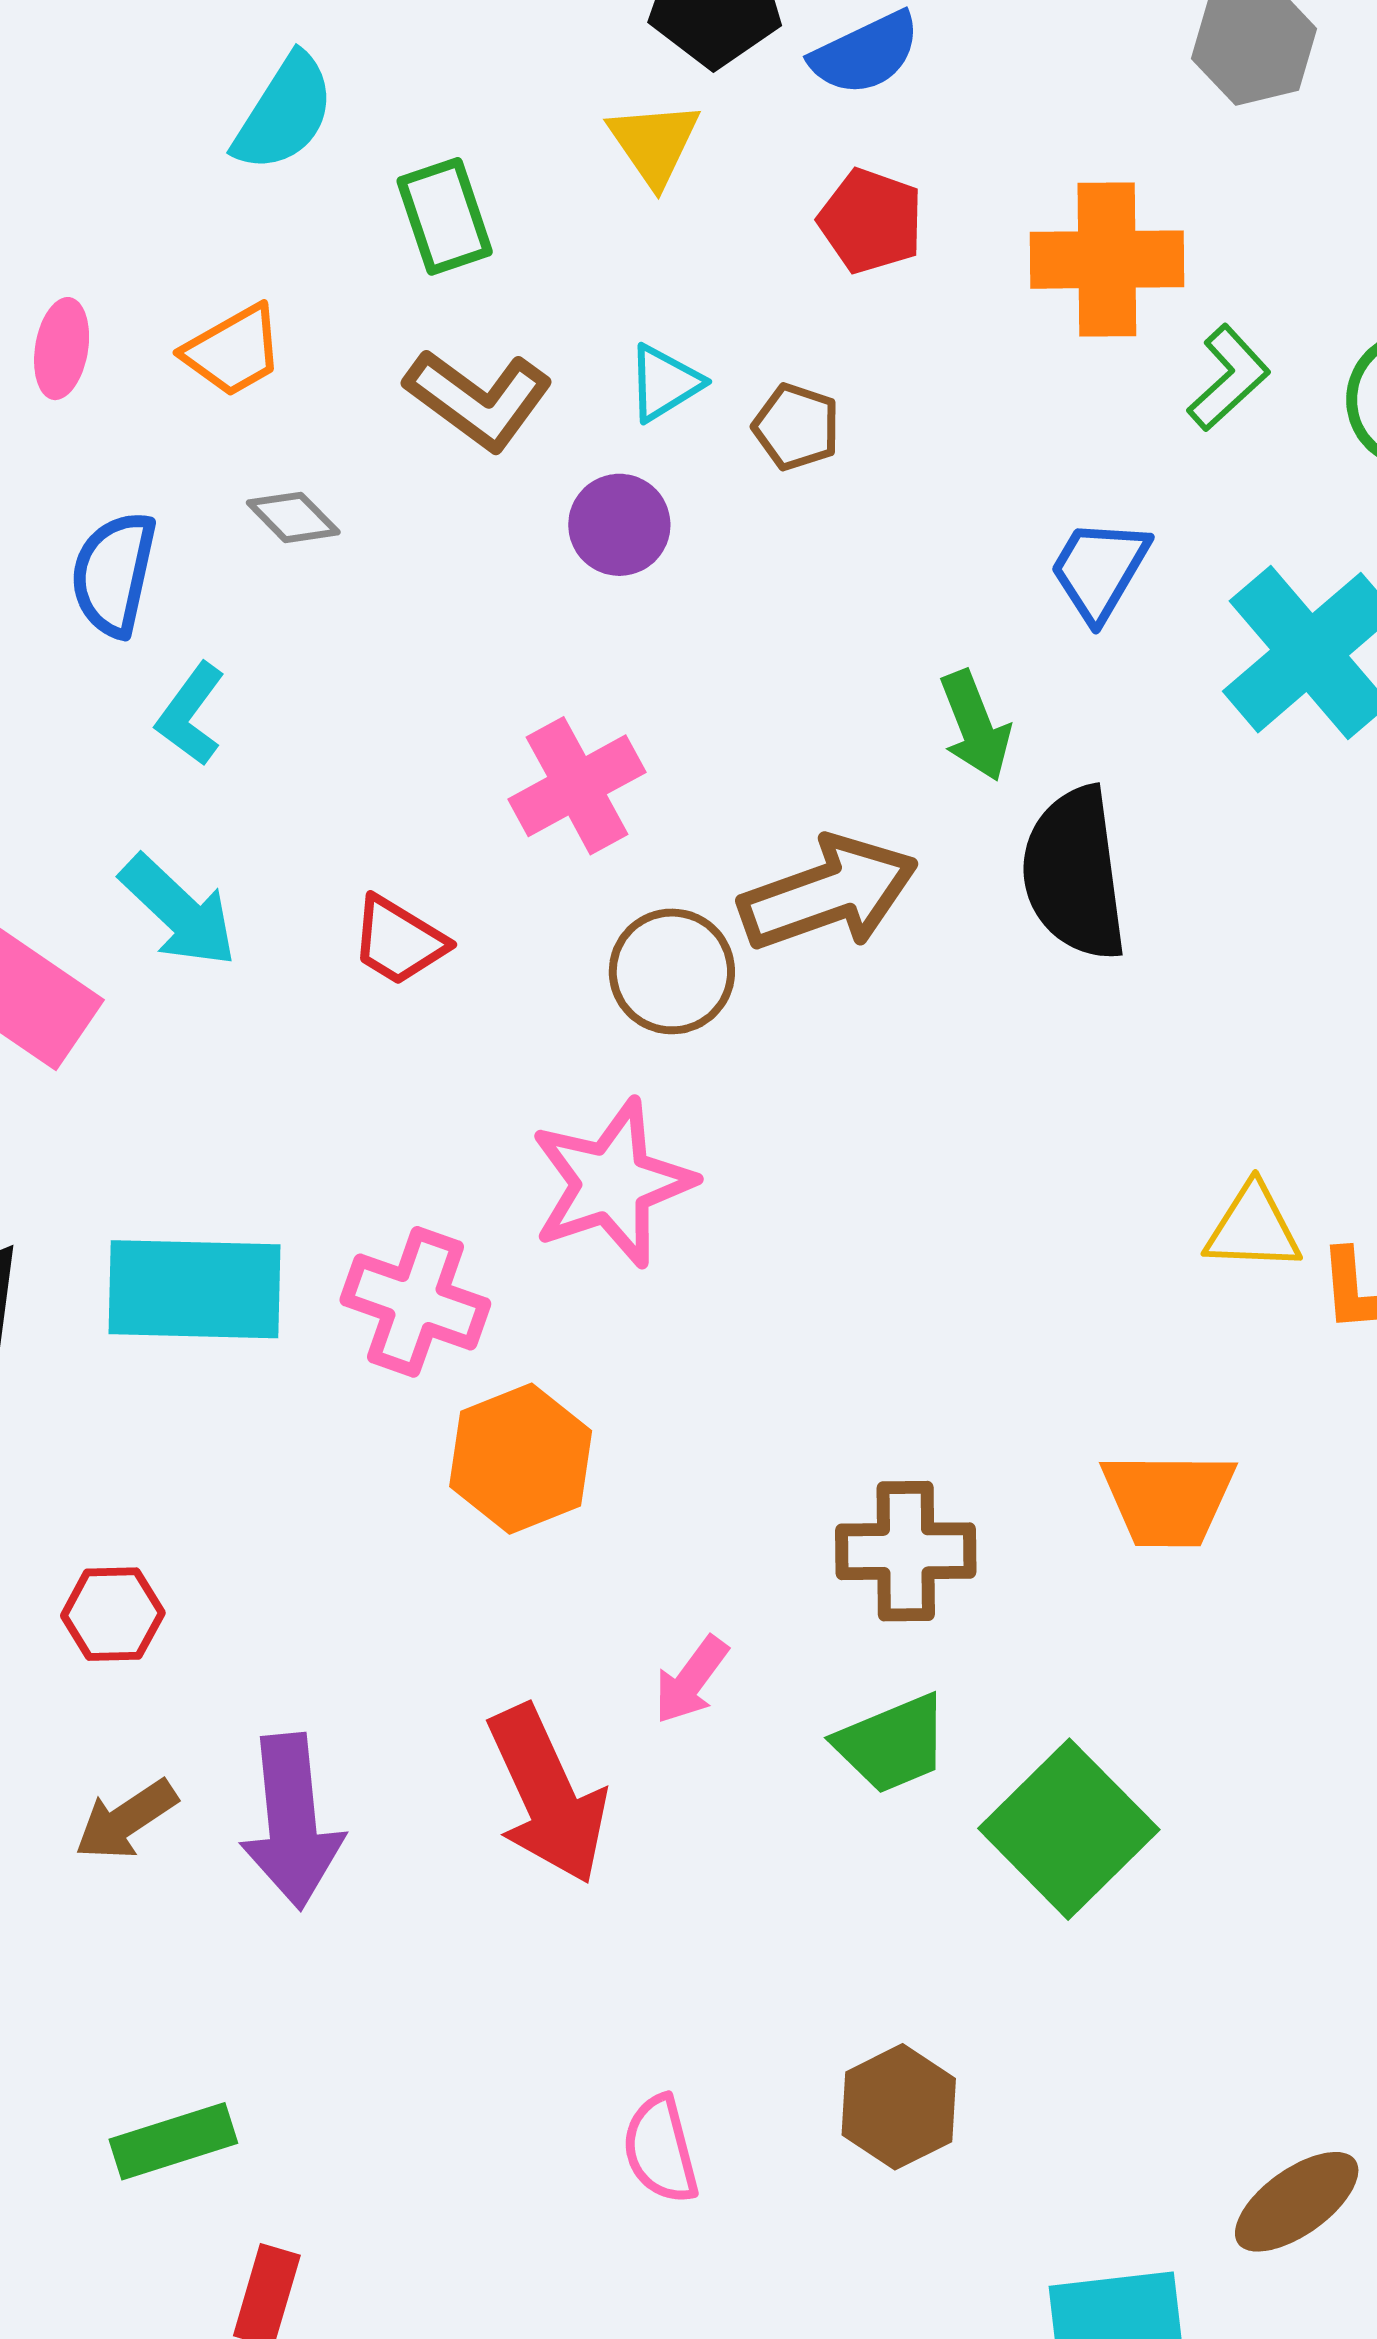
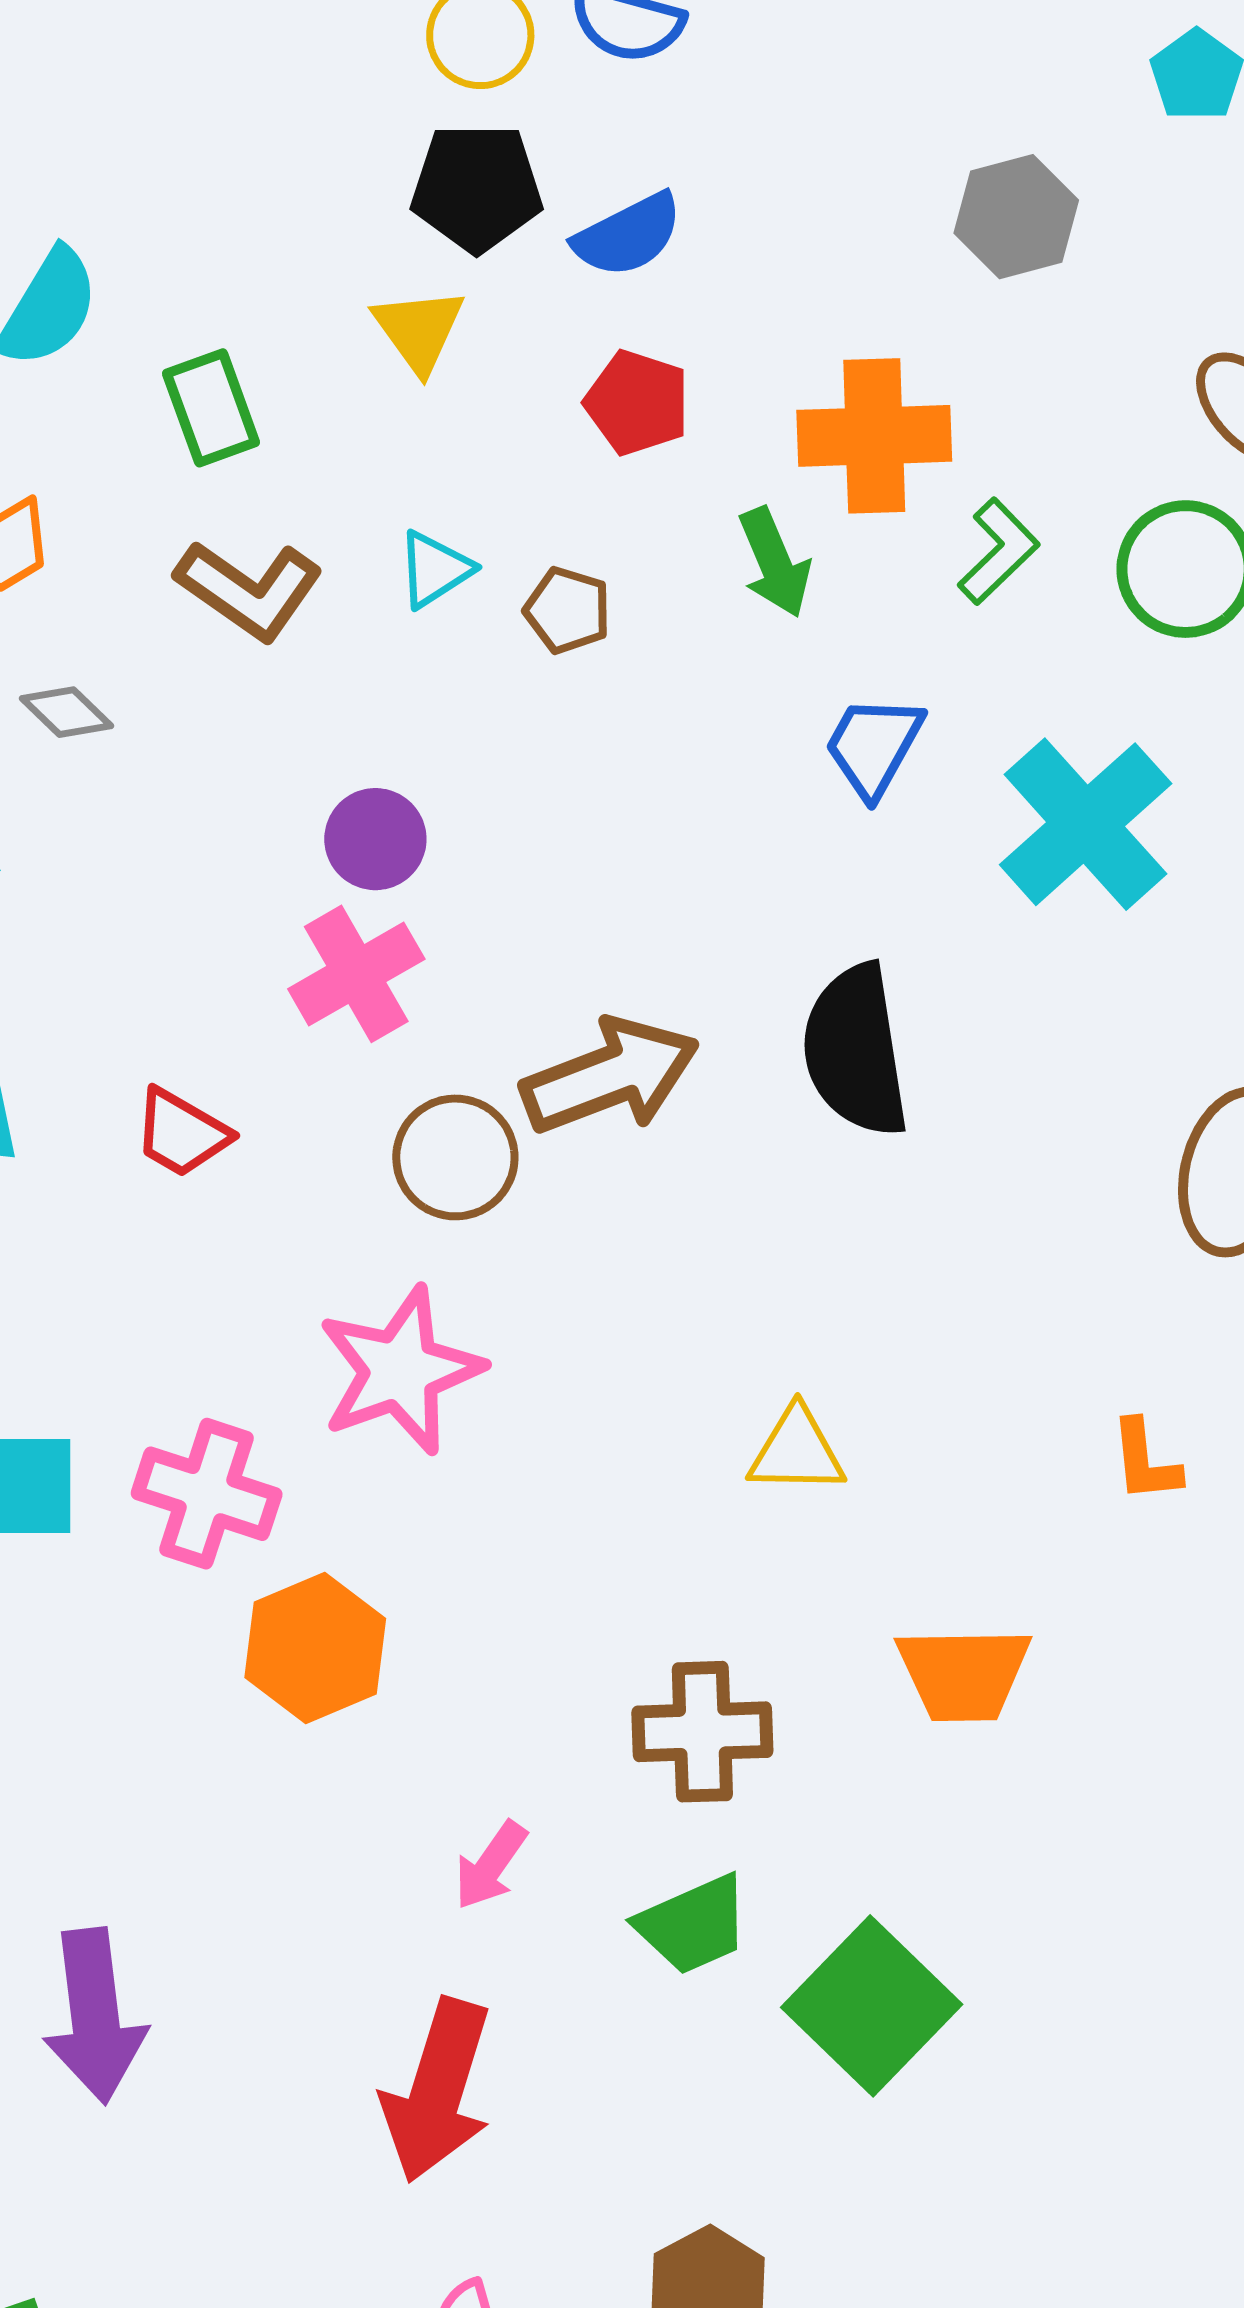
purple circle: (619, 525) -> (375, 839), moved
green arrow: (975, 726) -> (775, 563), moved
yellow triangle: (1253, 1228) -> (797, 1451), moved
red arrow: (547, 1795) -> (437, 2091), moved, turned 43

